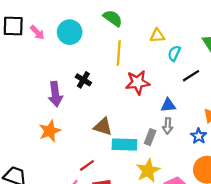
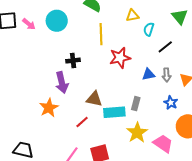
black cross: (83, 80) -> (73, 61), turned -32
purple arrow: (55, 94) -> (62, 83), moved
gray arrow: (168, 126) -> (167, 75), moved
blue star: (199, 136) -> (171, 103), moved
red line: (87, 165) -> (82, 122), moved

